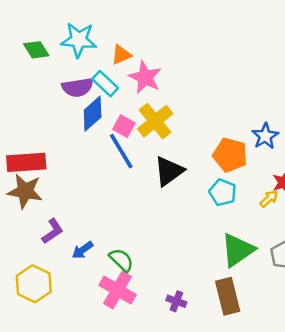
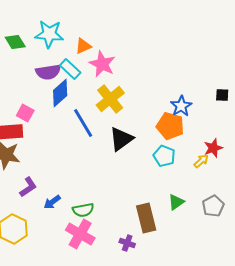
pink square: (124, 126) -> (25, 113), moved
blue star: (265, 136) -> (181, 106), moved
green triangle: (238, 250) -> (176, 202), size x0.6
green semicircle: (121, 260) -> (83, 210), turned 125
brown rectangle: (228, 296) -> (146, 218), moved

